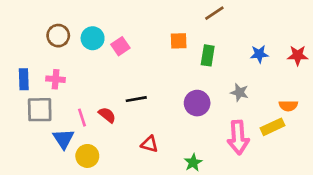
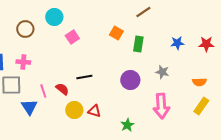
cyan circle: (93, 38) -> (54, 17), moved
orange square: (179, 41) -> (116, 33), turned 32
yellow rectangle: (272, 127) -> (201, 106), moved, turned -30
yellow circle: (87, 156) -> (74, 110), moved

